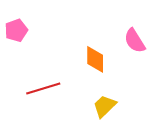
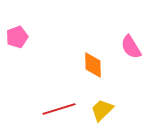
red line: (43, 88) -> (59, 109), moved

